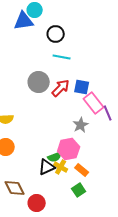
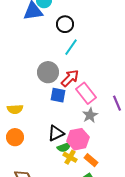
cyan line: (62, 57) -> (71, 47), turned -66
blue square: (82, 87) -> (58, 95), moved
pink rectangle: (94, 103) -> (86, 93), moved
black triangle: (47, 167) -> (56, 133), moved

